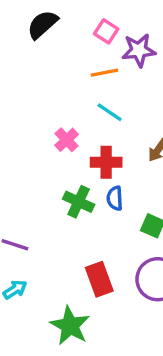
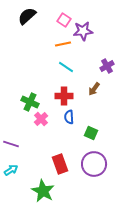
pink cross: (67, 140) -> (41, 119), moved
green cross: (79, 202) -> (30, 102), moved

